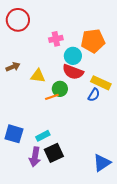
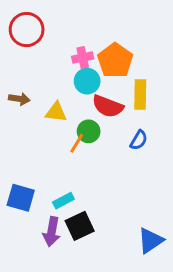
orange pentagon: (93, 41) -> (115, 61), moved, turned -30
cyan circle: (73, 56) -> (87, 81), moved
brown arrow: (13, 67) -> (19, 99), turned 32
yellow rectangle: (101, 83) -> (140, 94), moved, turned 66
orange line: (52, 97) -> (77, 143), turned -40

